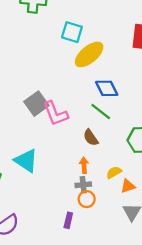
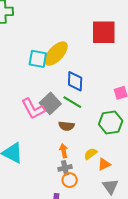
cyan square: (72, 32) -> (38, 59), moved
blue diamond: (107, 88) -> (75, 81), turned 35
gray square: (36, 104) -> (50, 103), moved
brown semicircle: (91, 138) -> (66, 126), turned -42

